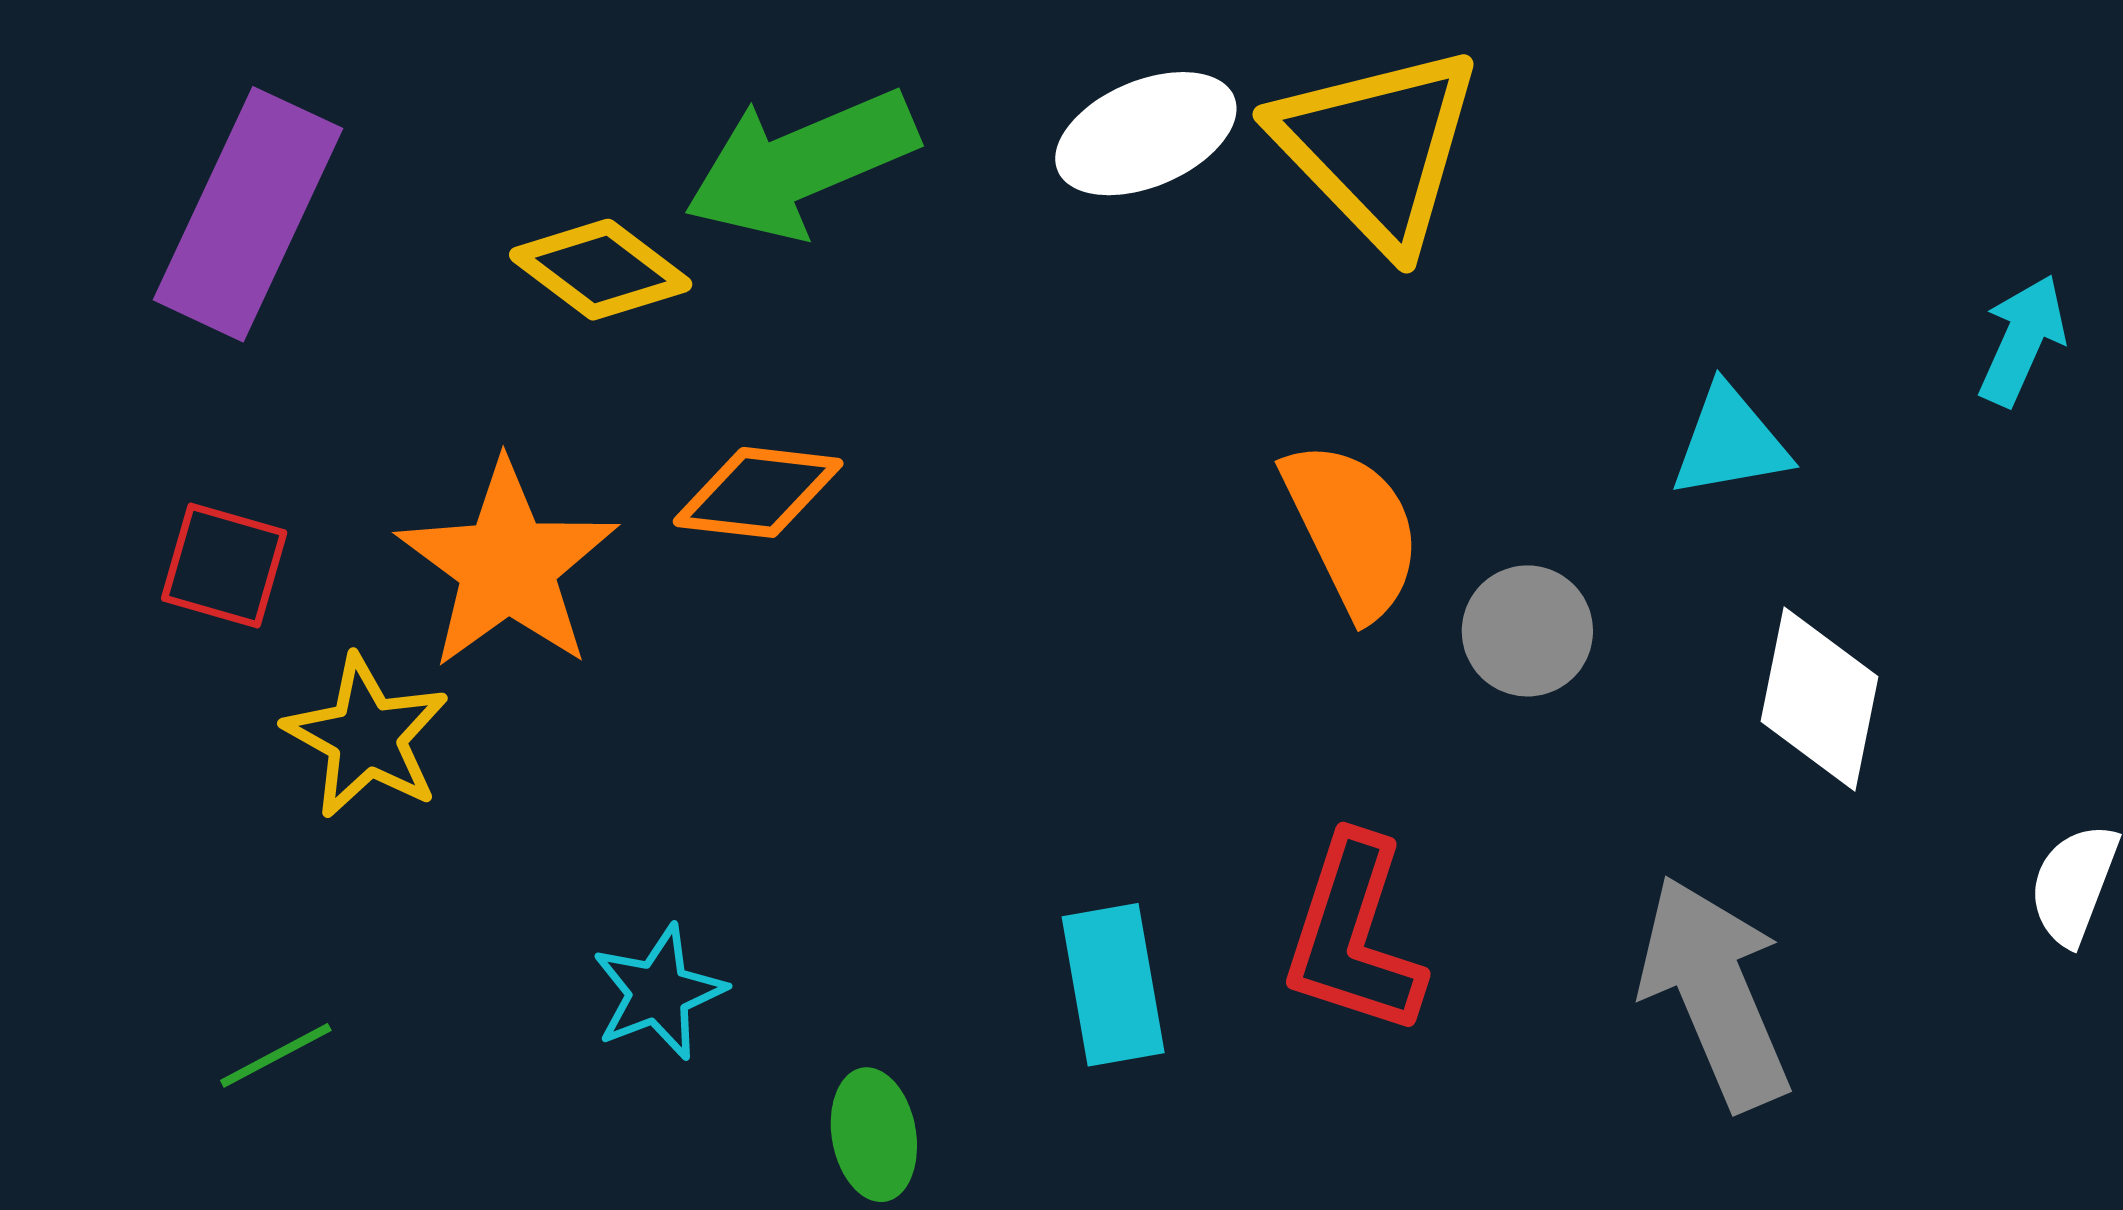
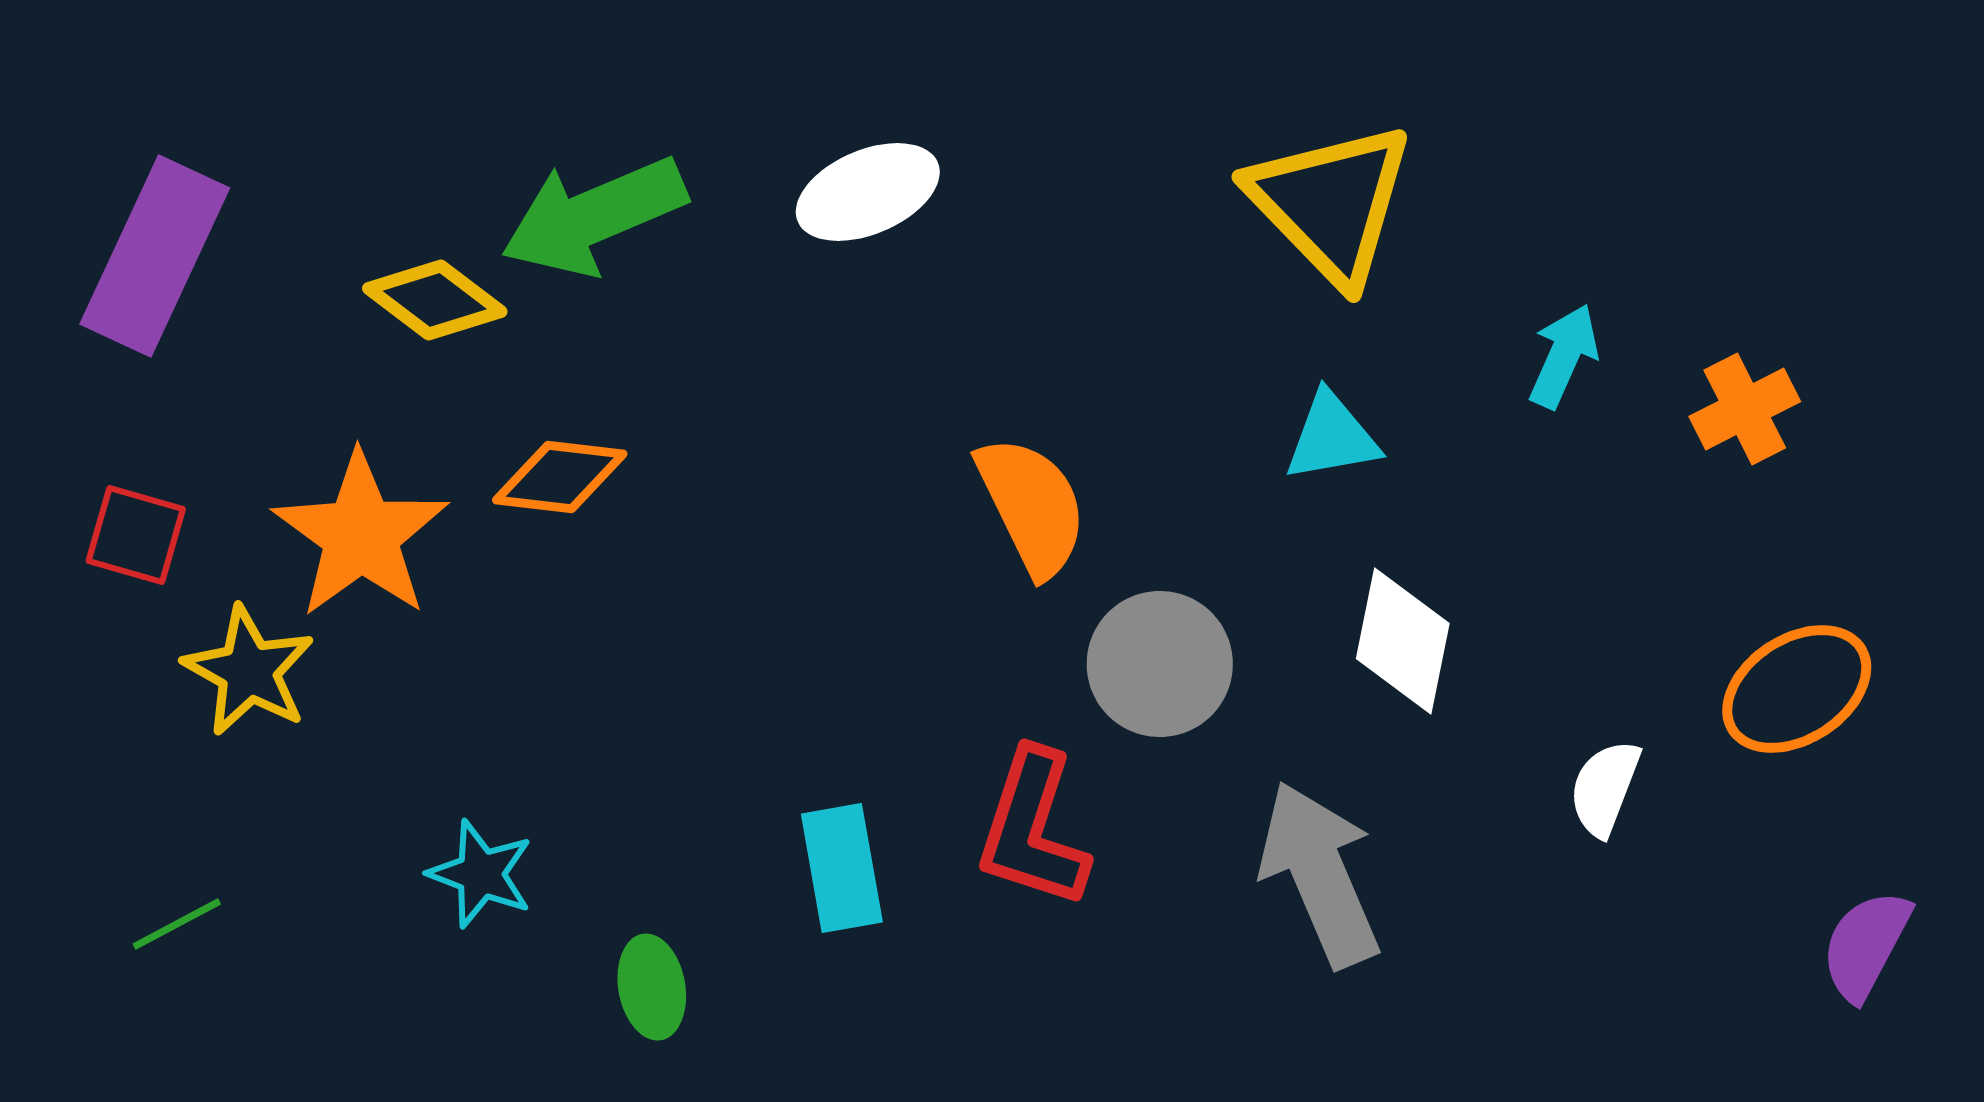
yellow triangle: (1378, 147) -> (1331, 203), moved
gray circle: (1527, 631) -> (1160, 664), moved, size x1.4
cyan star: (659, 992) -> (481, 874), turned -30

